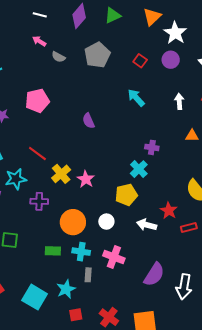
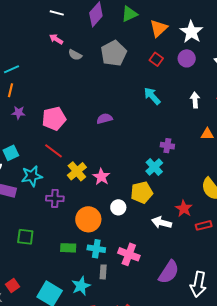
orange triangle: (152, 17) -> (159, 28), moved
pink pentagon: (37, 101) -> (54, 119), moved
purple semicircle: (88, 121) -> (105, 119), turned 98
white circle: (106, 222) -> (118, 207), moved

